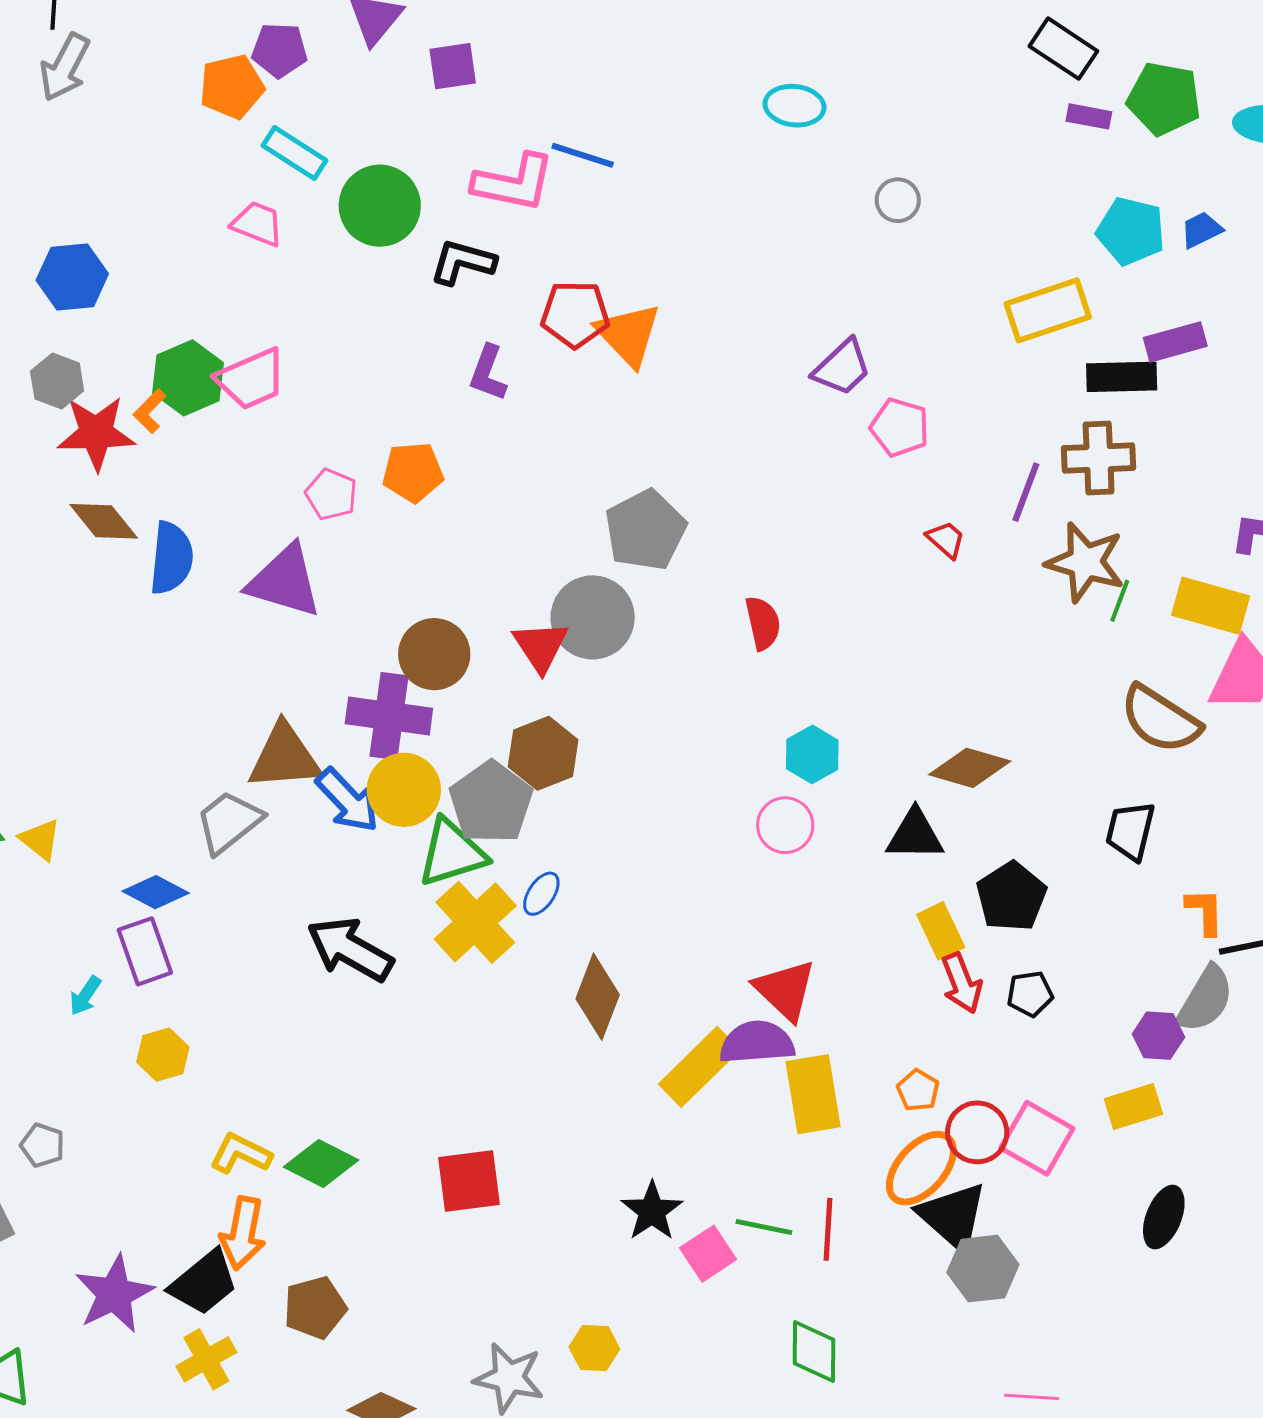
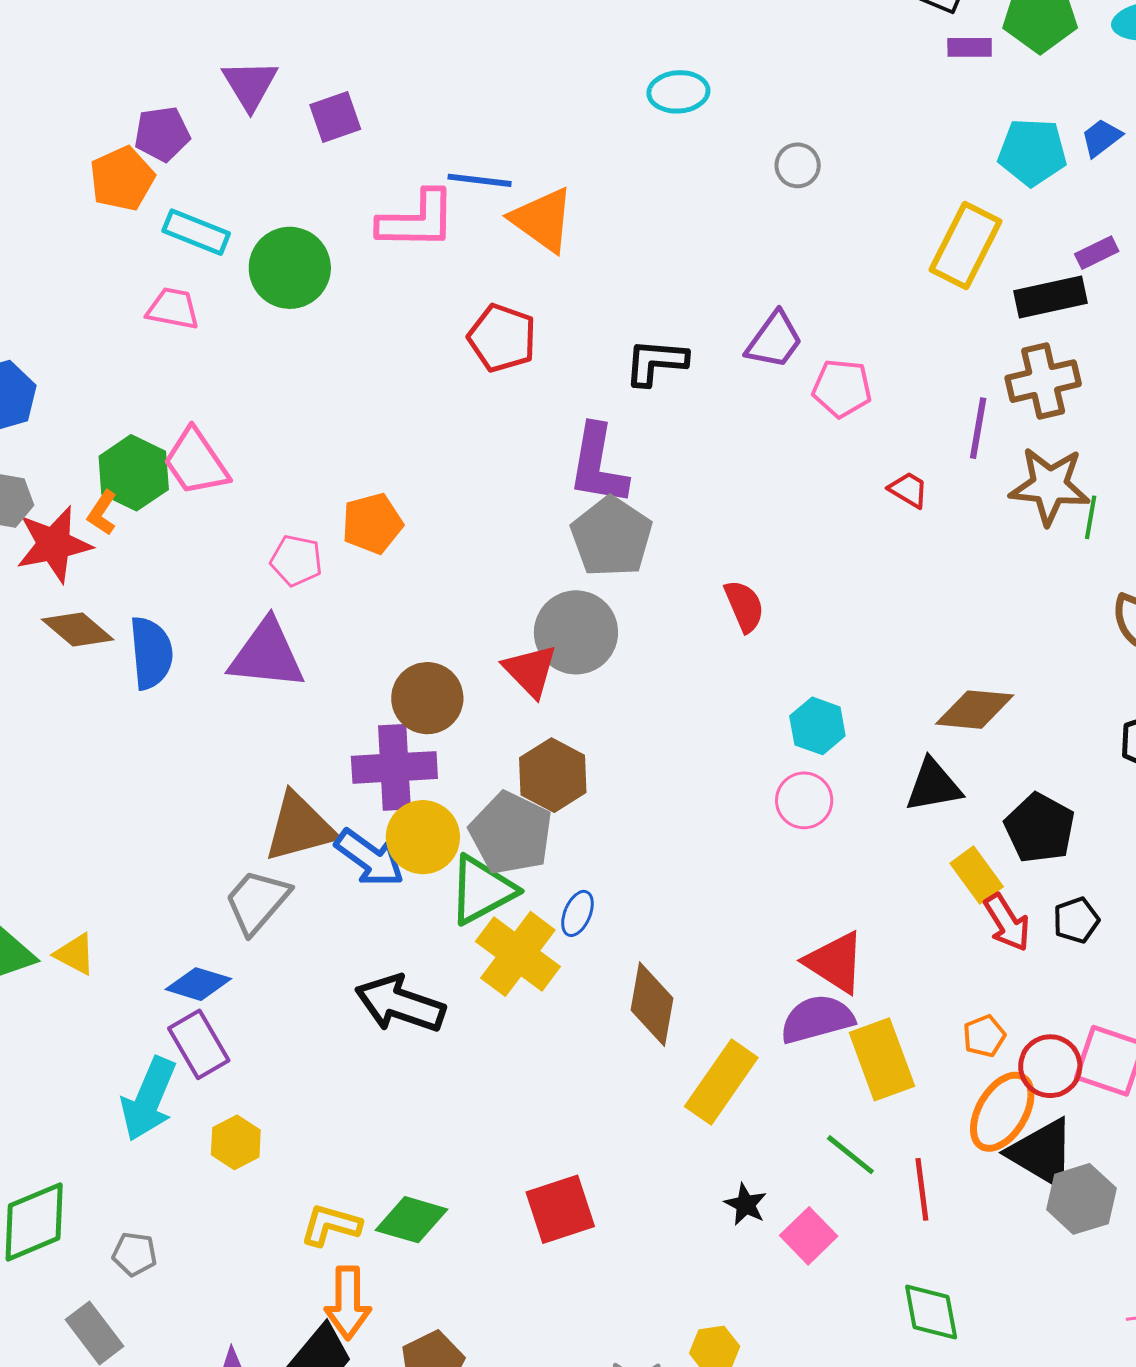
black L-shape: (463, 262) -> (656, 362), moved
yellow rectangle: (1048, 310) -> (966, 245), turned -34
red pentagon: (575, 314) -> (502, 338), turned 30
orange triangle: (628, 335) -> (542, 220), moved
purple rectangle: (1175, 342) -> (1097, 253), size x0.7
purple L-shape: (488, 373) -> (598, 465), moved, size x1.5
pink trapezoid: (251, 379) -> (196, 462), turned 90
cyan arrow: (85, 996) -> (149, 1099), size x2.0
yellow rectangle: (699, 1067) -> (721, 1082), moved
orange pentagon: (918, 1090) -> (984, 1036), turned 30
black star: (652, 1211) -> (746, 1204), size x0.7
green line: (764, 1227) -> (850, 1155), moved, turned 38

